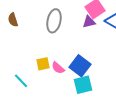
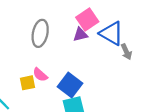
pink semicircle: (58, 68) -> (40, 75), moved

